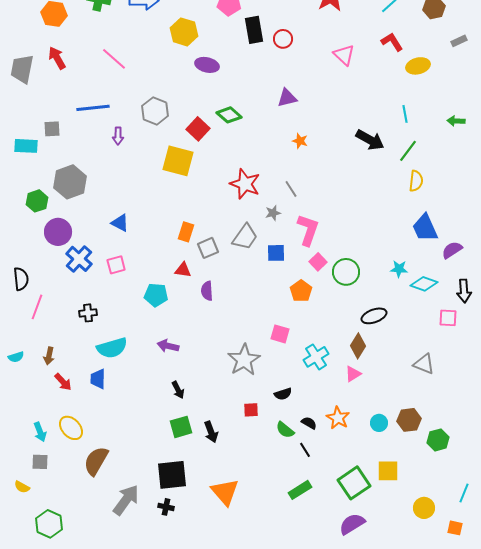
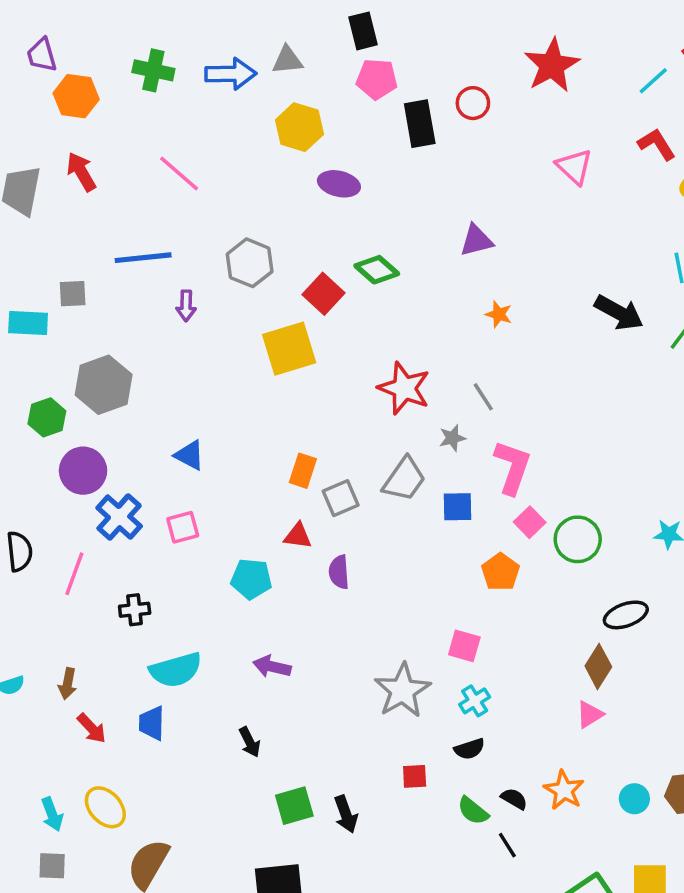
red circle: (283, 39) -> (473, 103), moved
yellow square: (178, 161) -> (289, 349), turned -32
pink line: (37, 307) -> (74, 574), moved
cyan cross: (316, 357) -> (475, 701), moved, size x0.7
black arrow: (178, 390) -> (250, 742), moved

